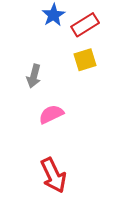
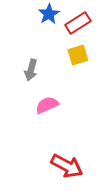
red arrow: (53, 175) -> (67, 166), moved, turned -36

